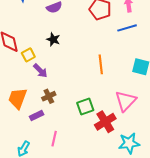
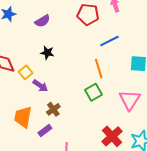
blue line: (127, 28) -> (109, 41), moved
green square: (85, 106) -> (94, 92), moved
red cross: (105, 122) -> (112, 136), moved

